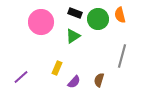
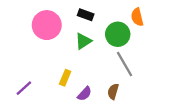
green circle: (98, 19) -> (118, 34), moved
gray line: (122, 56) -> (125, 64), moved, turned -45

